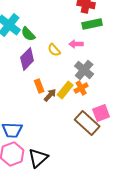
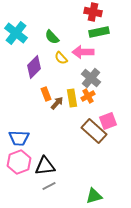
green semicircle: (28, 34) -> (52, 37), moved
pink arrow: (76, 44) -> (83, 52), size x1.5
yellow rectangle: (65, 90) -> (72, 98), turned -48
black triangle: (38, 158) -> (45, 166), turned 35

